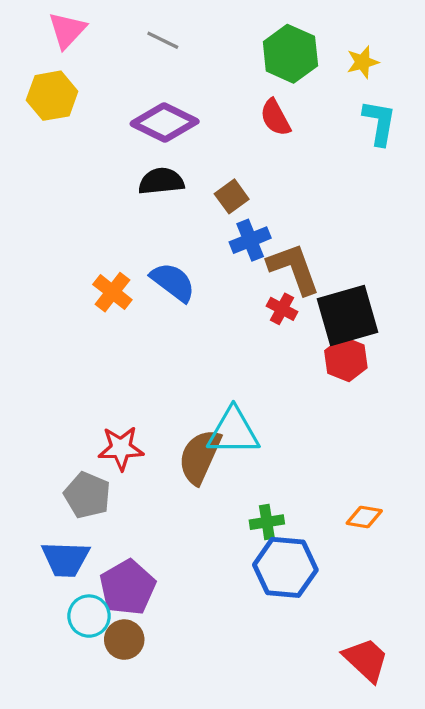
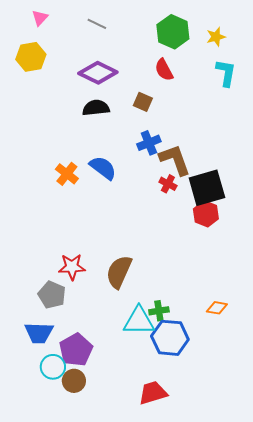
pink triangle: (67, 30) -> (40, 18), size x0.7
brown square: (232, 196) -> (143, 102), moved, turned -30
cyan triangle: (233, 431) -> (139, 321), moved
red trapezoid: (366, 660) -> (153, 393), moved, turned -60

